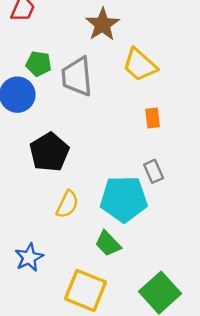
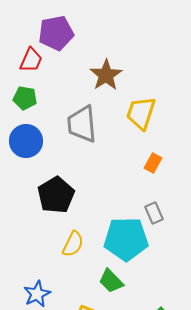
green pentagon: (39, 64) -> (25, 98), moved
yellow trapezoid: (140, 65) -> (141, 113), turned 66
orange rectangle: (153, 118) -> (153, 163), turned 36

